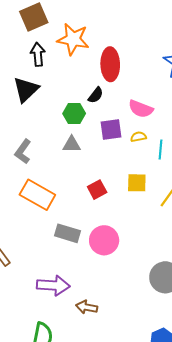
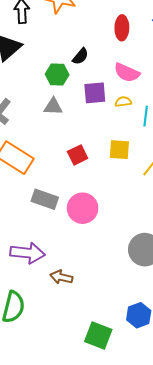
red ellipse: (110, 64) -> (122, 28), moved, size x0.7

